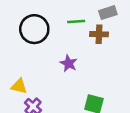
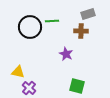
green line: (76, 21) -> (52, 21), moved
purple star: (69, 63) -> (66, 54), moved

